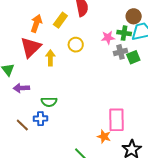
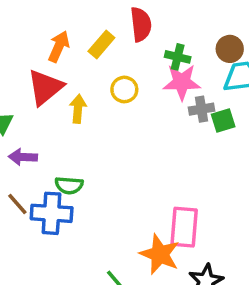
green cross: (124, 33) -> (178, 57), moved
pink star: (108, 38) -> (182, 82), size x1.5
blue cross: (41, 119) -> (52, 213), size x1.6
brown line: (22, 125) -> (17, 204), moved
orange star: (104, 136) -> (160, 254), size x1.6

